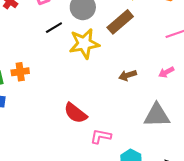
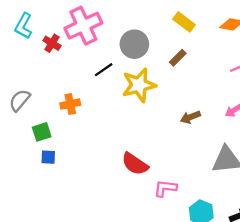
brown rectangle: (120, 22) -> (178, 58), size x0.6
orange cross: (20, 72) -> (70, 104), moved

